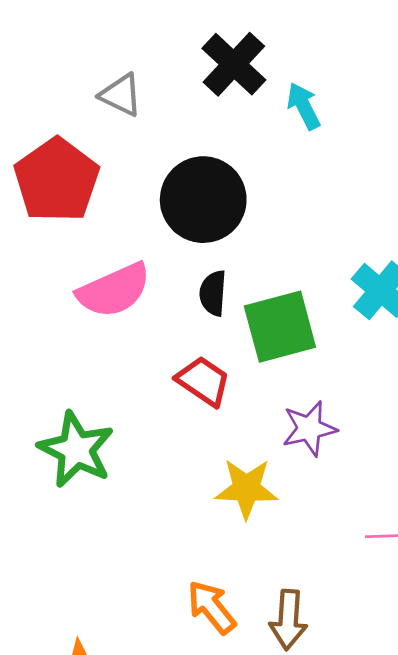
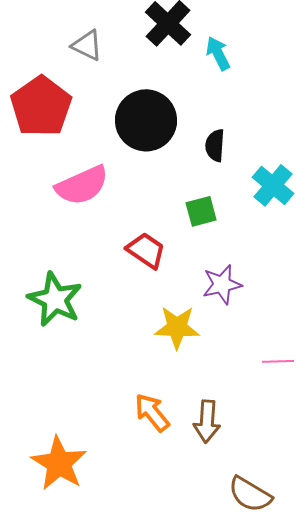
black semicircle: (213, 293) -> (215, 145), moved
green square: (280, 327) -> (201, 211), size x0.6

